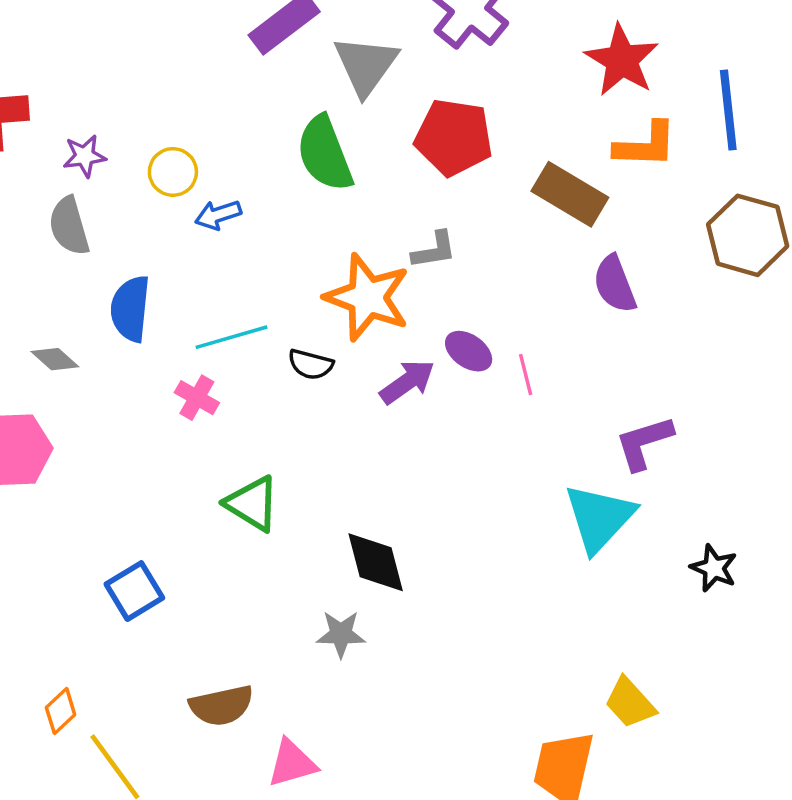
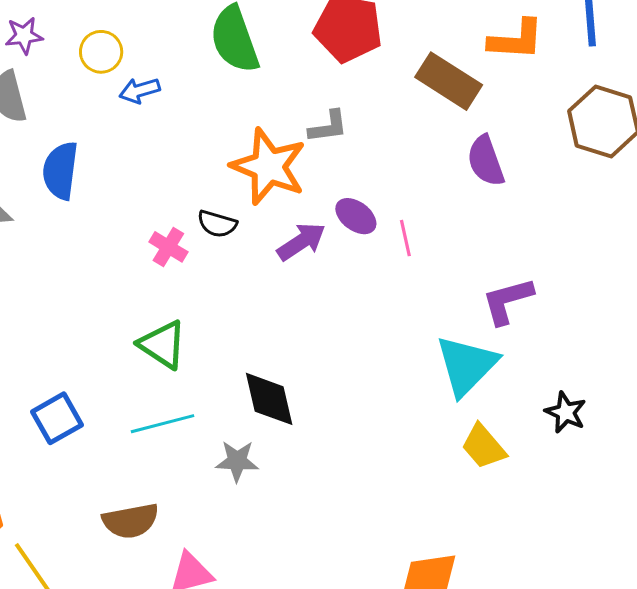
cyan line: (231, 337) -> (163, 424), moved
pink cross: (197, 398) -> (168, 247), moved
yellow trapezoid: (630, 703) -> (484, 447), moved

